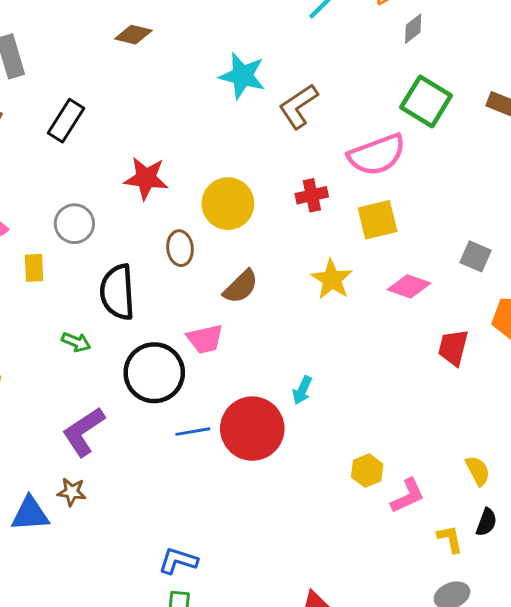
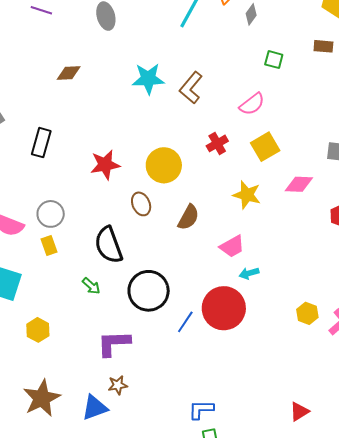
green square: (426, 101) -> (274, 60), size x0.6
pink semicircle: (377, 155) -> (252, 104), size x0.7
gray circle: (74, 224) -> (51, 214), moved
pink trapezoid: (205, 339) -> (232, 246), moved
green arrow: (76, 342) -> (91, 286), turned 36
cyan arrow: (302, 390) -> (249, 273), turned 66
purple L-shape: (84, 432) -> (114, 343), turned 48
blue line: (193, 432) -> (185, 322), turned -30

